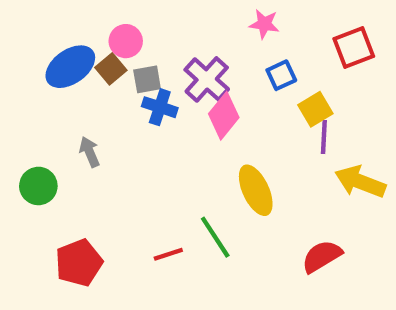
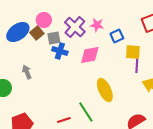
pink star: (264, 24) -> (97, 25), moved
purple cross: (207, 79) -> (75, 27), moved
yellow square: (315, 109) -> (133, 52), turned 35
pink diamond: (224, 116) -> (90, 55), turned 40

